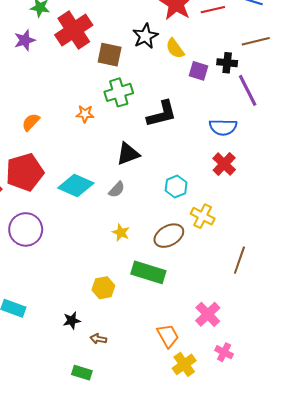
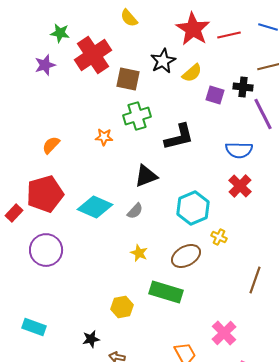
yellow semicircle: (175, 48) -> (192, 73), turned -95
cyan hexagon: (176, 186) -> (193, 208), size x1.5
yellow cross: (203, 216) -> (219, 237), size x0.7

